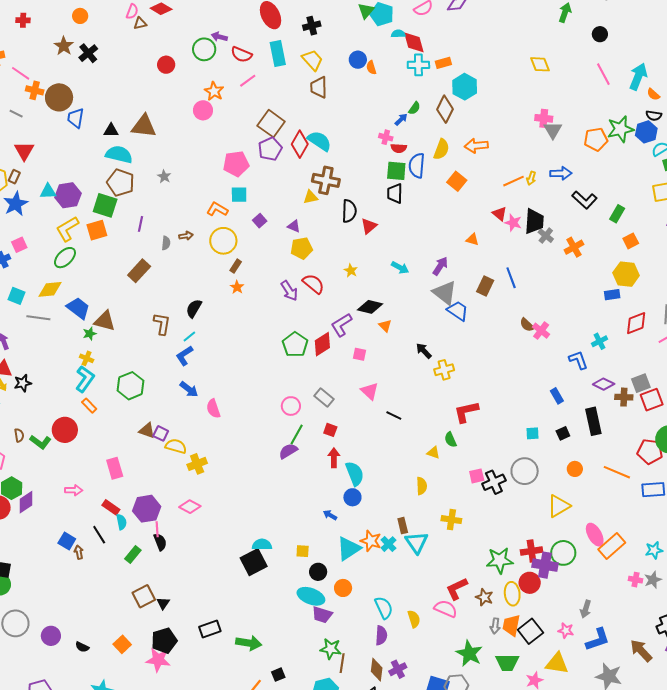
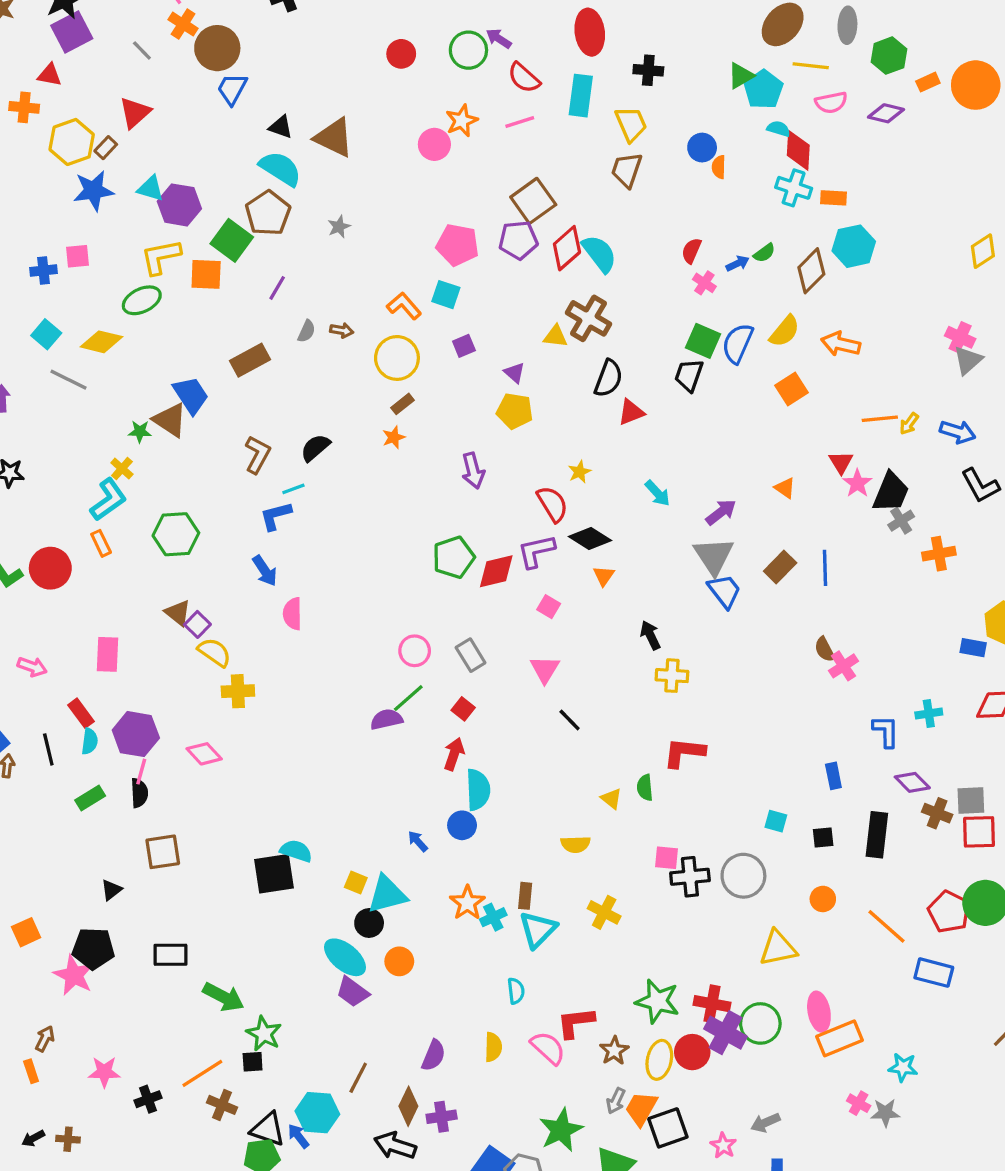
yellow diamond: (540, 64) -> (983, 251), turned 60
red semicircle: (399, 148) -> (691, 251), moved, turned 91
red semicircle: (313, 284) -> (552, 504), moved
blue trapezoid: (78, 308) -> (191, 395), moved
yellow semicircle: (422, 486) -> (575, 844), turned 72
cyan triangle: (349, 549) -> (387, 894), moved
brown square: (144, 596) -> (163, 852), moved
cyan semicircle: (384, 608) -> (516, 991), moved, size x0.7
gray arrow: (586, 609) -> (765, 1123), turned 30
green star: (331, 649) -> (264, 1034), moved

